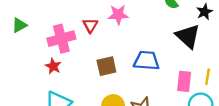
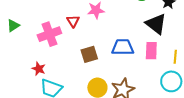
red star: (53, 66) -> (39, 69), moved
pink rectangle: (184, 81) -> (151, 51), moved

